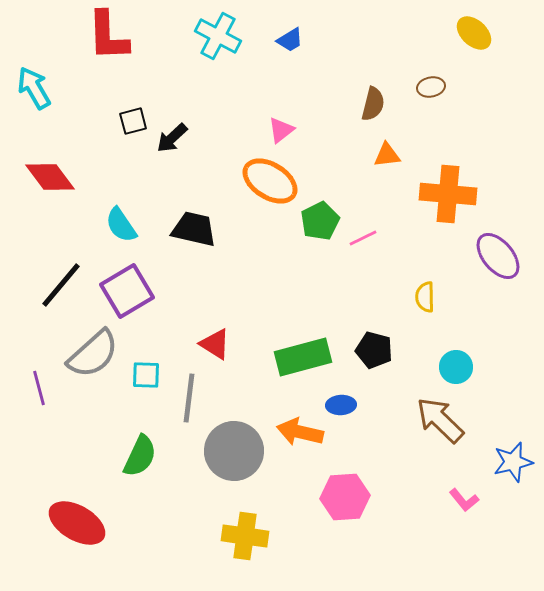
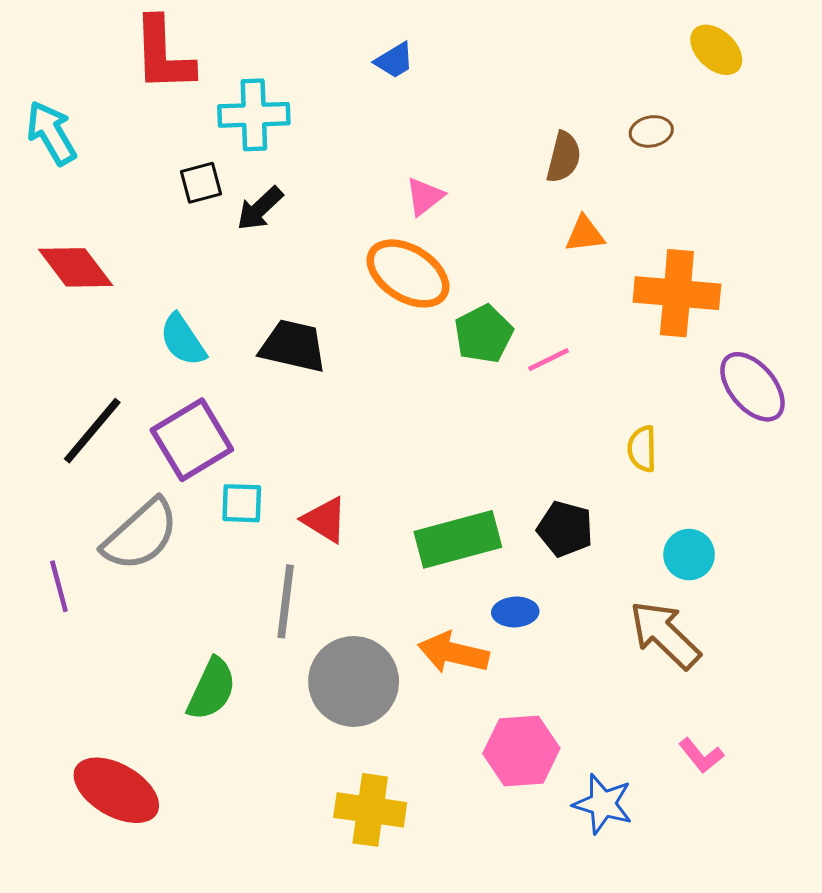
cyan cross: (218, 36) -> (254, 115), moved, turned -30
blue trapezoid: (290, 40) -> (394, 60), moved
cyan square: (146, 375) -> (242, 503), moved
blue star: (513, 462) -> (603, 804), moved, turned 30

